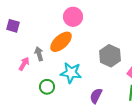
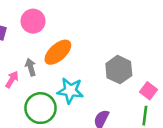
pink circle: (73, 17) -> (33, 21), moved
green circle: (47, 87) -> (41, 108), size x1.6

